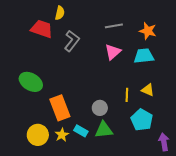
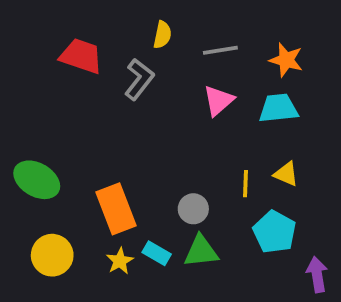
yellow semicircle: (60, 13) -> (162, 35), moved
green ellipse: (31, 82) -> (37, 180), moved
yellow circle: (38, 135) -> (52, 255), moved

